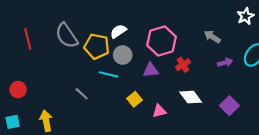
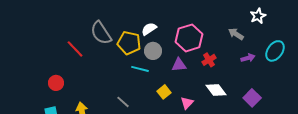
white star: (246, 16) -> (258, 16), moved
red line: (28, 39) -> (75, 49), moved, turned -30
gray line: (82, 94) -> (123, 102), moved
pink triangle: (159, 111) -> (187, 103), turned -32

